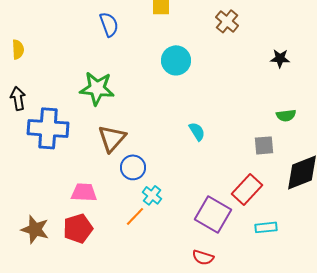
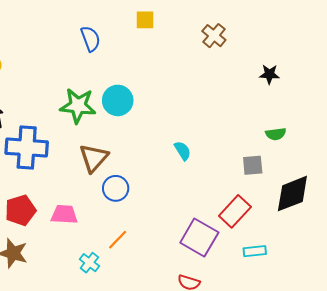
cyan circle: (176, 60) -> (118, 100), moved
cyan cross: (152, 195) -> (89, 263), moved
red pentagon: (78, 228) -> (20, 210), moved

